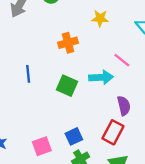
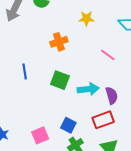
cyan arrow: (101, 77) -> (88, 89), moved
red rectangle: (113, 132) -> (103, 120), turned 45
blue square: (74, 136) -> (68, 125), turned -35

